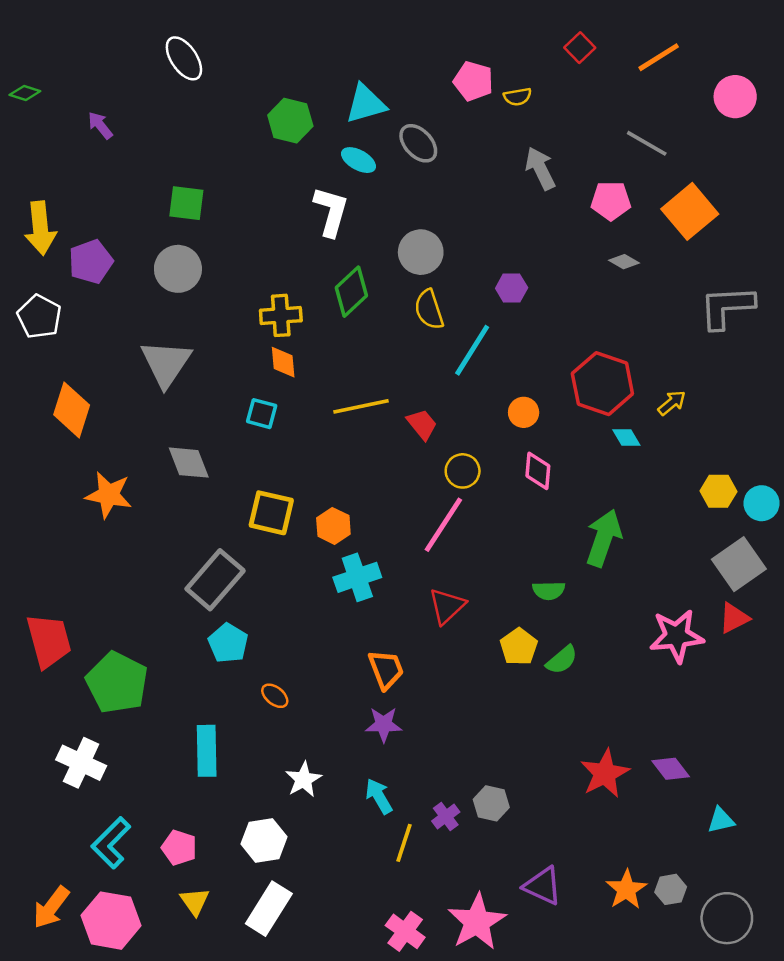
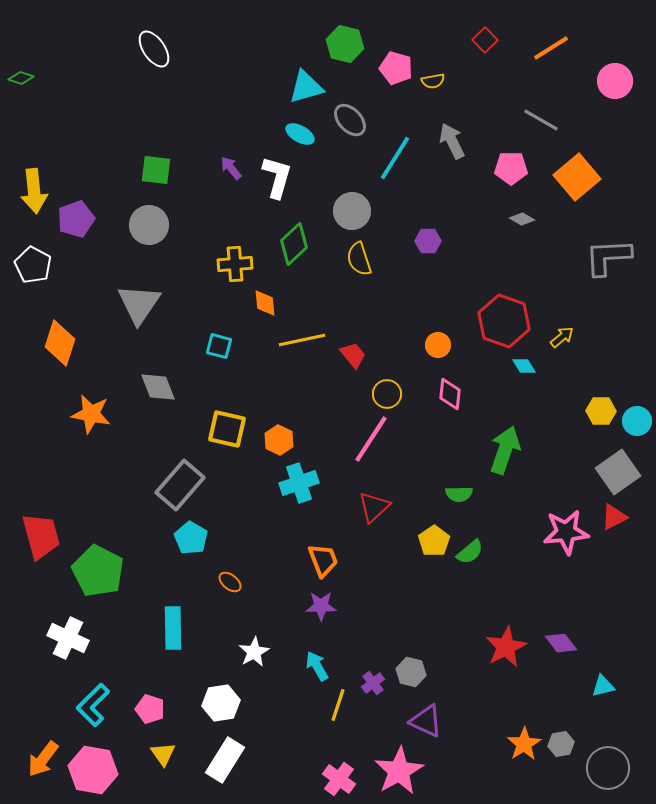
green hexagon: (290, 121) -> (345, 44), moved
purple arrow: (100, 125) -> (231, 168), moved
cyan line: (472, 350) -> (395, 158), moved
orange diamond: (283, 362) -> (265, 303), moved
purple triangle: (543, 886) -> (426, 721), moved

